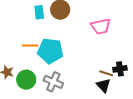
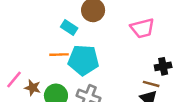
cyan rectangle: (39, 12) -> (69, 27), moved, turned -48
black cross: (120, 69) -> (163, 66), moved

